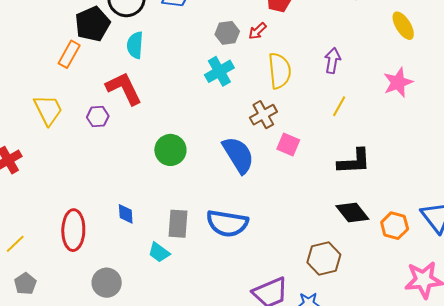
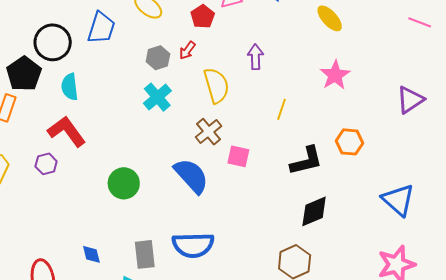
purple arrow: (332, 61) -> (255, 57), moved
black diamond: (352, 212) -> (314, 211), turned -64
orange hexagon: (395, 226) -> (350, 142), moved

